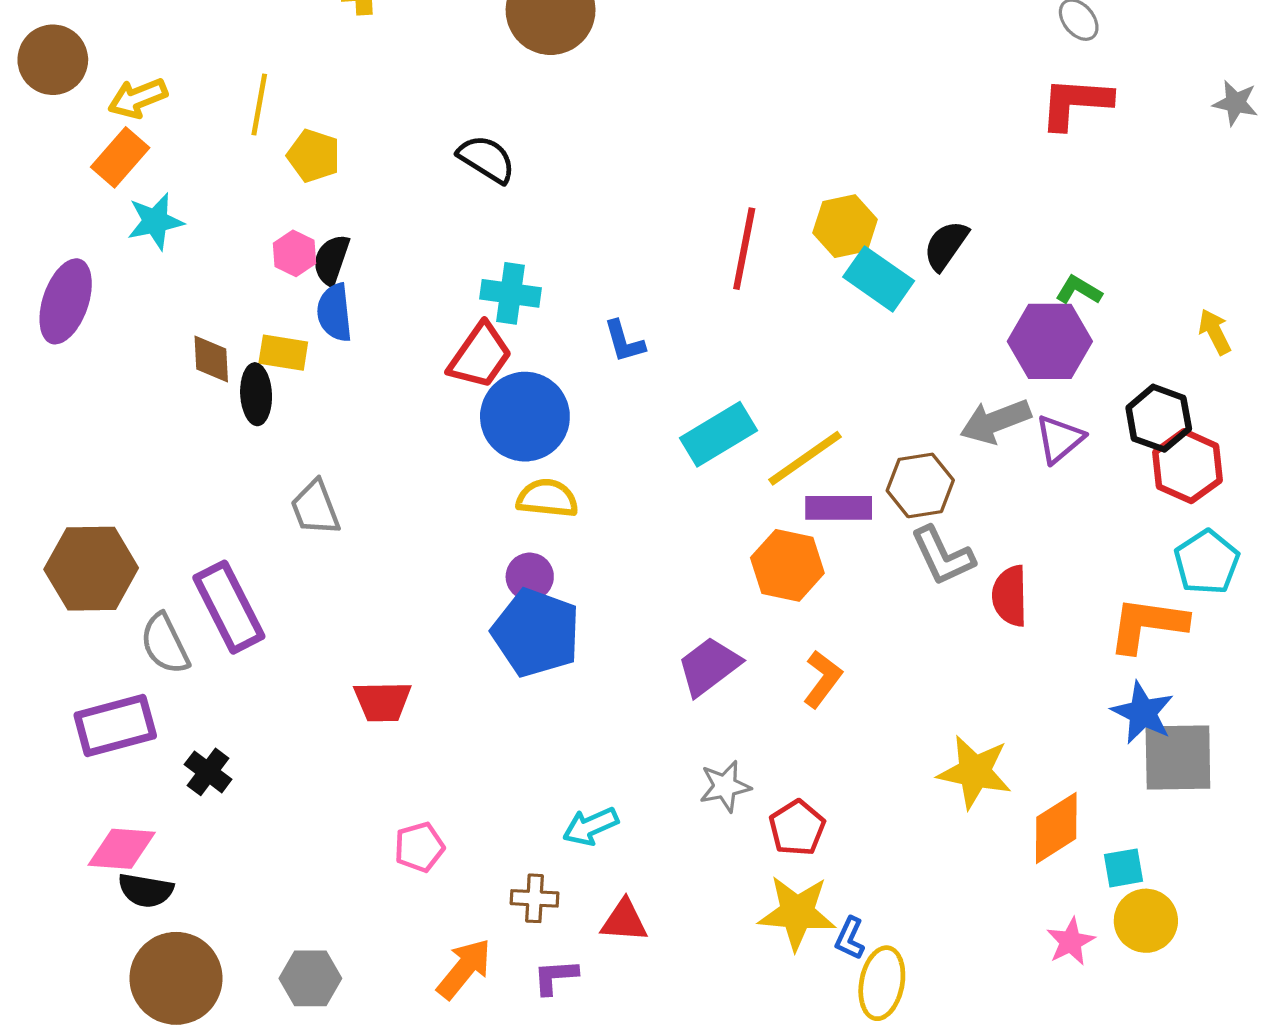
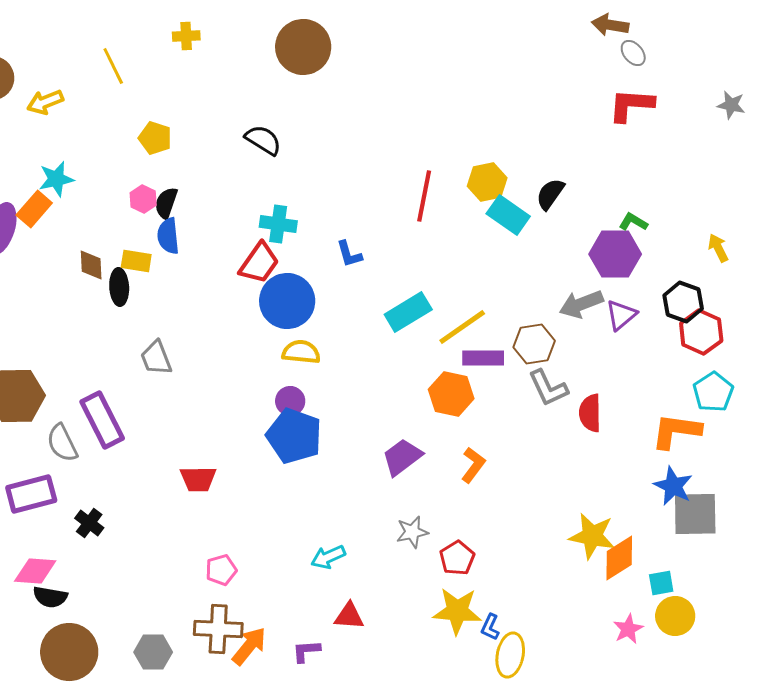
yellow line: (259, 105) -> (113, 66), moved, turned -36
orange rectangle: (120, 157) -> (34, 209), moved
yellow star: (975, 772) -> (592, 536), moved
brown cross: (535, 898) -> (218, 629), moved, size x1.6

